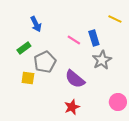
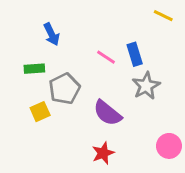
yellow line: (115, 19) -> (163, 16), moved
green rectangle: (24, 48) -> (34, 69), turned 32
yellow square: (28, 78) -> (40, 112), turned -32

